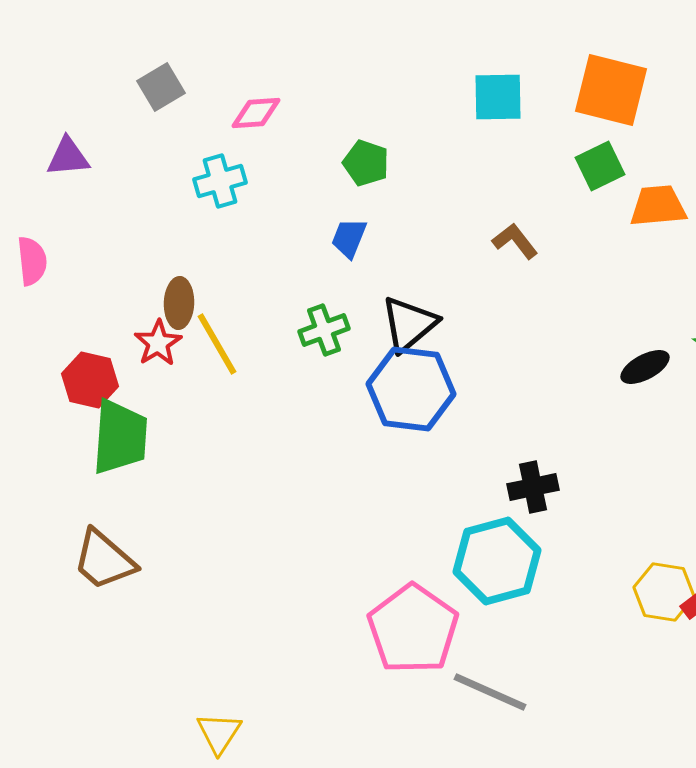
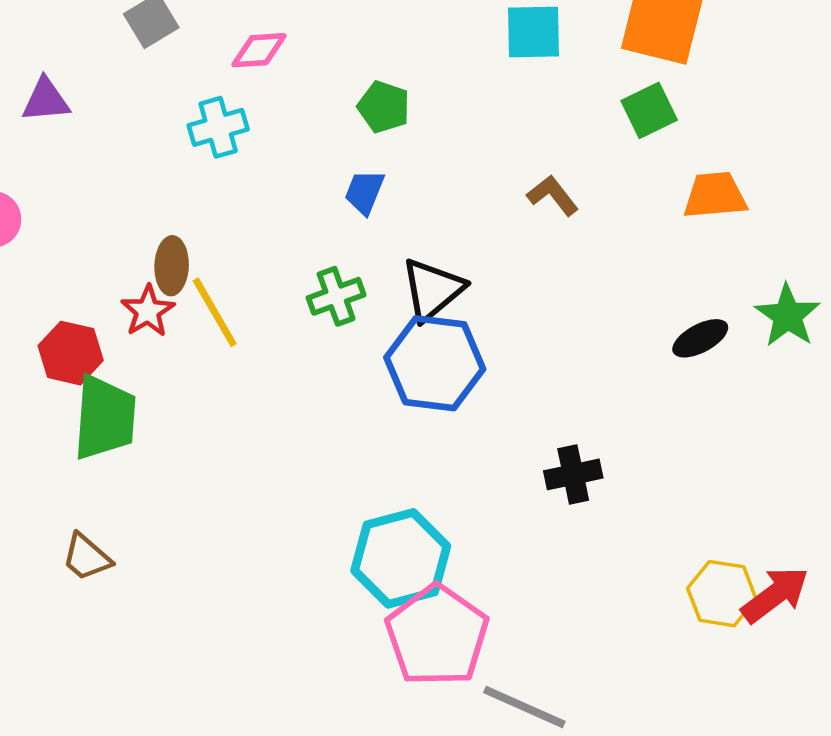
orange trapezoid: (658, 206) -> (715, 195), moved
brown trapezoid: (104, 560) -> (87, 557), size x0.7
cyan hexagon: (497, 561) -> (401, 558), moved

